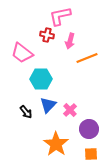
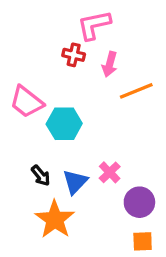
pink trapezoid: (22, 53) -> (27, 102), moved
blue triangle: (48, 105) -> (75, 182), moved
orange star: (56, 144) -> (55, 219), moved

